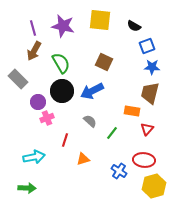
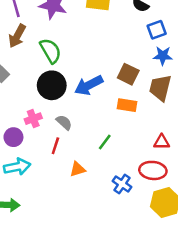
brown square: (104, 62) -> (128, 74), moved
purple circle: (38, 102) -> (13, 137), moved
orange rectangle: (132, 111) -> (127, 105), moved
gray semicircle: (90, 121) -> (64, 122), moved
red triangle: (147, 129) -> (162, 142), moved, turned 48
green line: (112, 133) -> (105, 142), moved

